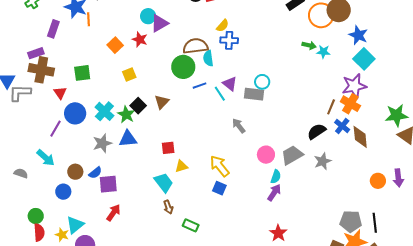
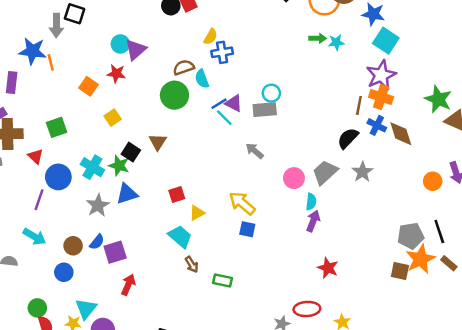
brown semicircle: (195, 46) -> (184, 67), size x0.7
blue line: (199, 86) -> (219, 104), moved
green star: (397, 115) -> (438, 99), turned -30

